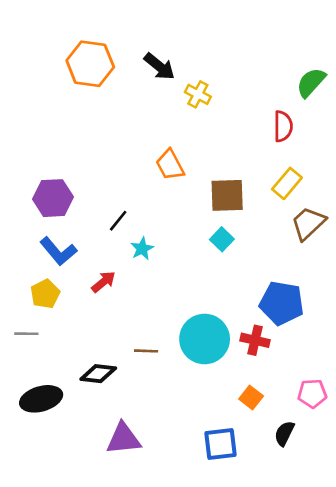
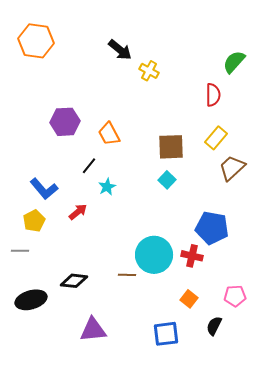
orange hexagon: (90, 64) -> (36, 41), moved
orange trapezoid: (170, 165) -> (109, 134), moved
purple hexagon: (53, 198) -> (65, 122), moved
brown line: (146, 351) -> (127, 275), moved

